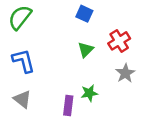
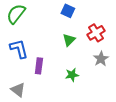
gray triangle: (22, 99) -> (18, 90), moved
purple rectangle: (68, 105) -> (39, 66), moved

